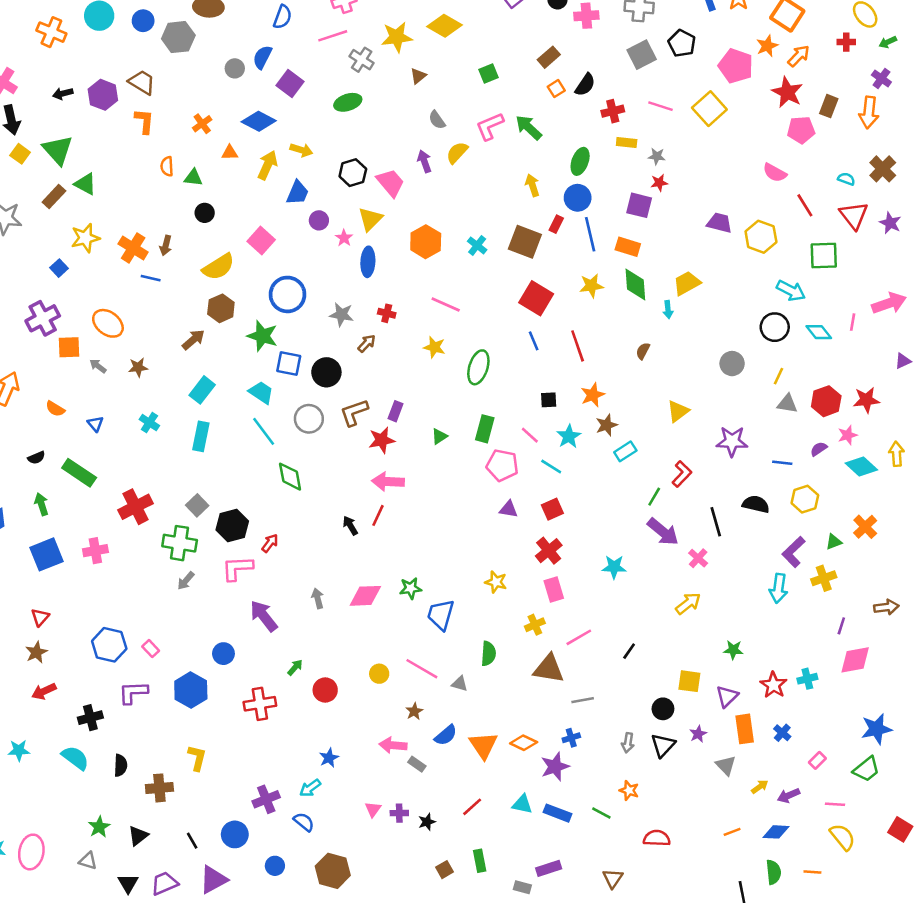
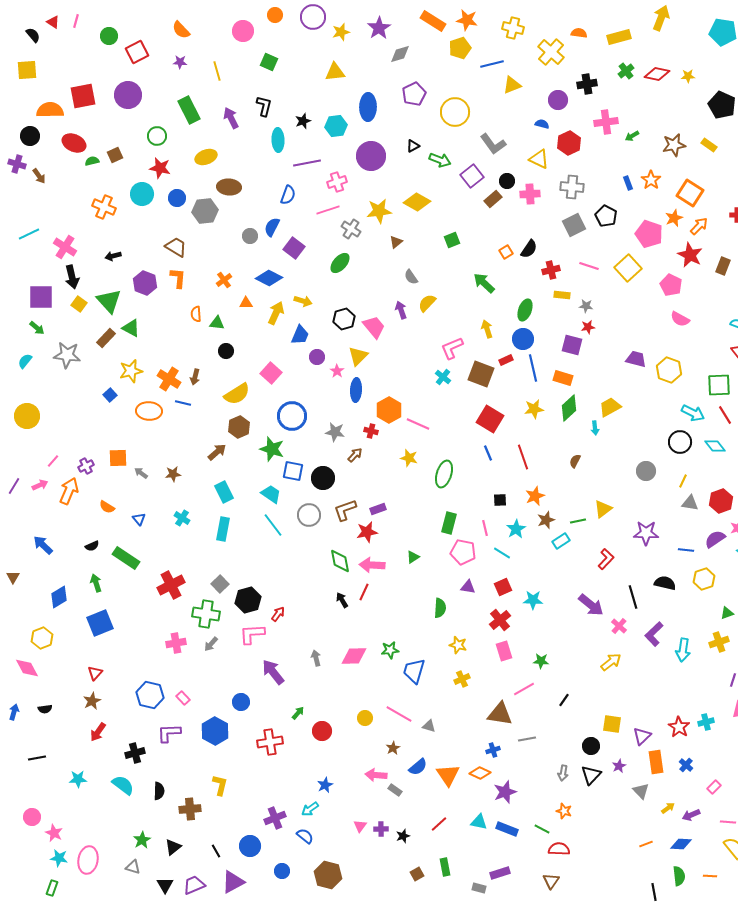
brown rectangle: (549, 57) -> (493, 199), moved
purple hexagon: (103, 95) -> (145, 283), moved
green ellipse: (348, 102) -> (340, 263), turned -30
pink L-shape: (490, 126) -> (452, 348), moved
pink pentagon: (801, 130) -> (671, 285), moved, turned 30
red line: (805, 205) -> (725, 415), moved
red rectangle: (556, 224) -> (506, 360), turned 40
orange hexagon: (426, 242) -> (389, 410), moved
green diamond: (635, 284) -> (569, 408), turned 52
purple cross: (43, 318) -> (86, 466), moved, size x0.6
orange ellipse: (108, 323) -> (149, 411), moved, turned -35
cyan rectangle: (202, 390) -> (224, 492), turned -65
purple rectangle: (396, 411) -> (378, 509), turned 49
pink line: (530, 435) -> (485, 528), turned 35
green triangle: (439, 436) -> (413, 557), moved
purple semicircle: (819, 449) -> (715, 539), size x1.5
green diamond: (290, 477) -> (340, 561), moved
green line: (654, 497) -> (578, 521), moved, turned 49
pink cross: (95, 551) -> (176, 643), moved
purple L-shape: (794, 552) -> (654, 634), moved
cyan star: (614, 567) -> (533, 600), moved
yellow cross: (535, 625) -> (462, 679), moved
green star: (733, 650) -> (541, 661), moved
green semicircle: (488, 654) -> (440, 608), moved
red arrow: (44, 691) -> (98, 732), turned -30
blue cross: (571, 738) -> (493, 750), moved
red semicircle: (657, 838) -> (559, 849), moved

